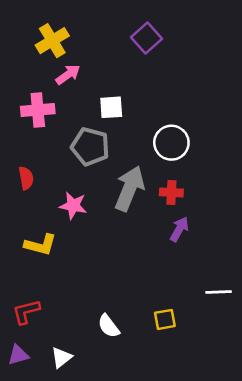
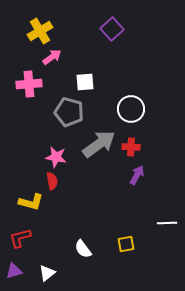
red semicircle: (26, 178) -> (52, 181), moved
gray arrow: (130, 189) -> (99, 144), turned 32
yellow L-shape: (40, 245) -> (31, 202), moved

